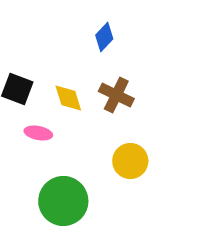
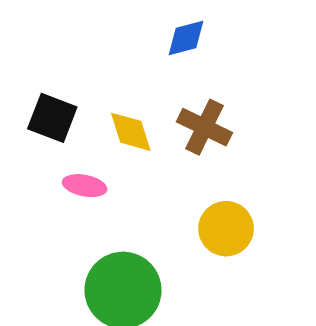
blue diamond: (104, 37) -> (186, 38), turned 32

